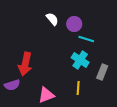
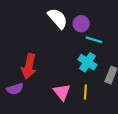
white semicircle: (52, 19) -> (58, 18), size x1.5
pink triangle: (46, 95) -> (62, 92), moved, turned -48

